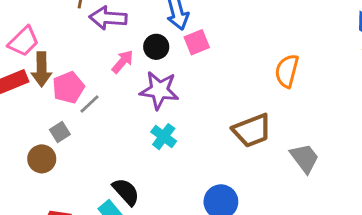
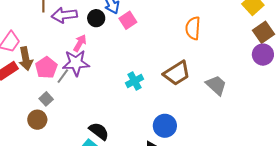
black circle: (156, 47) -> (96, 18), moved
purple star: (159, 90) -> (76, 63), moved
cyan cross: (164, 137) -> (134, 81), moved, turned 36

